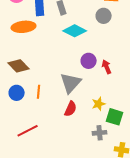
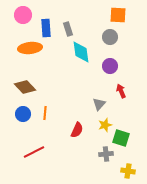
cyan diamond: (75, 31) -> (81, 52), turned 55
purple circle: (89, 61) -> (110, 66), moved
red arrow: (107, 67) -> (121, 91), moved
gray triangle: (71, 83) -> (99, 104), moved, size x0.6

